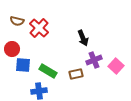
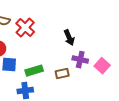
purple cross: (94, 60) -> (80, 60), turned 35
green rectangle: (48, 71) -> (34, 71), turned -48

